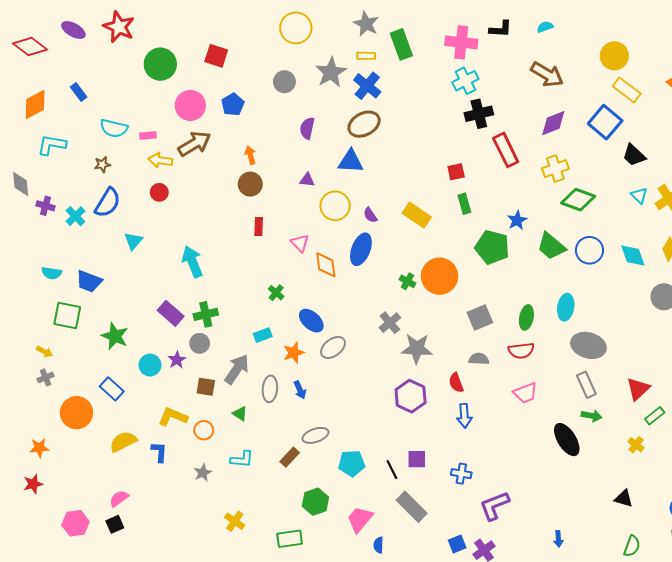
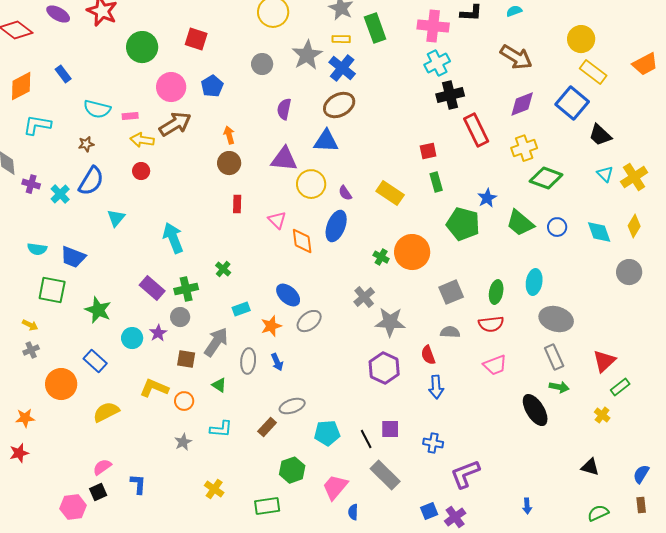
purple triangle: (307, 180) -> (284, 159), size x1.8
blue circle: (589, 250) -> (557, 227), size x0.7
green cross: (276, 293) -> (223, 269), moved
blue L-shape: (159, 452) -> (138, 484), moved
pink hexagon: (75, 523) -> (73, 507), moved
green semicircle: (632, 546) -> (598, 513), turned -135

